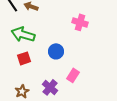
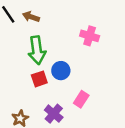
green arrow: (23, 34) -> (37, 50), moved, turned -115
red square: (24, 58) -> (39, 79), moved

